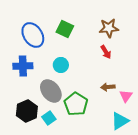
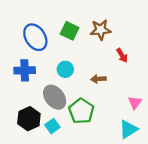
brown star: (109, 28) -> (101, 30), moved
red arrow: (106, 52) -> (122, 55), moved
brown arrow: (108, 87) -> (98, 79), moved

